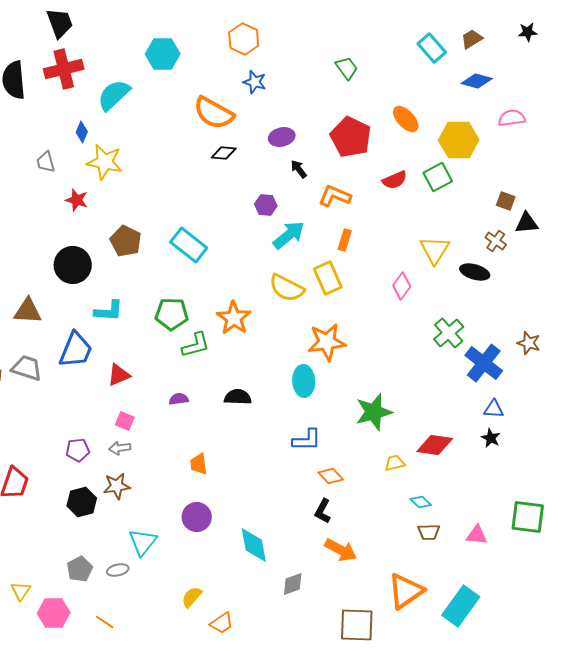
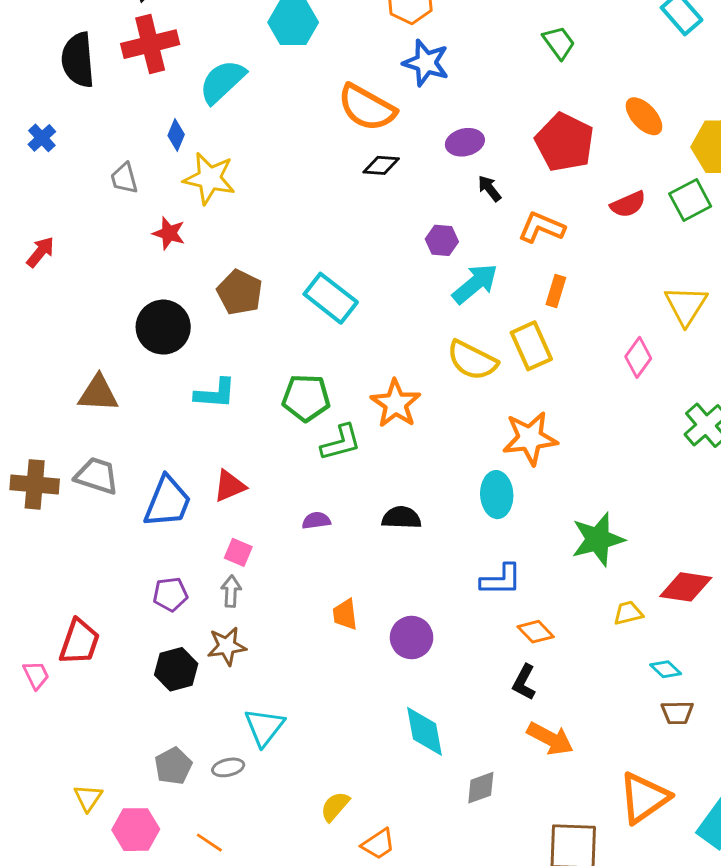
blue star: (255, 82) -> (426, 63), size x1.4
blue trapezoid: (76, 350) -> (167, 502), moved
gray arrow: (120, 448) -> (231, 591), turned 100
purple circle: (197, 517) -> (412, 637), moved

